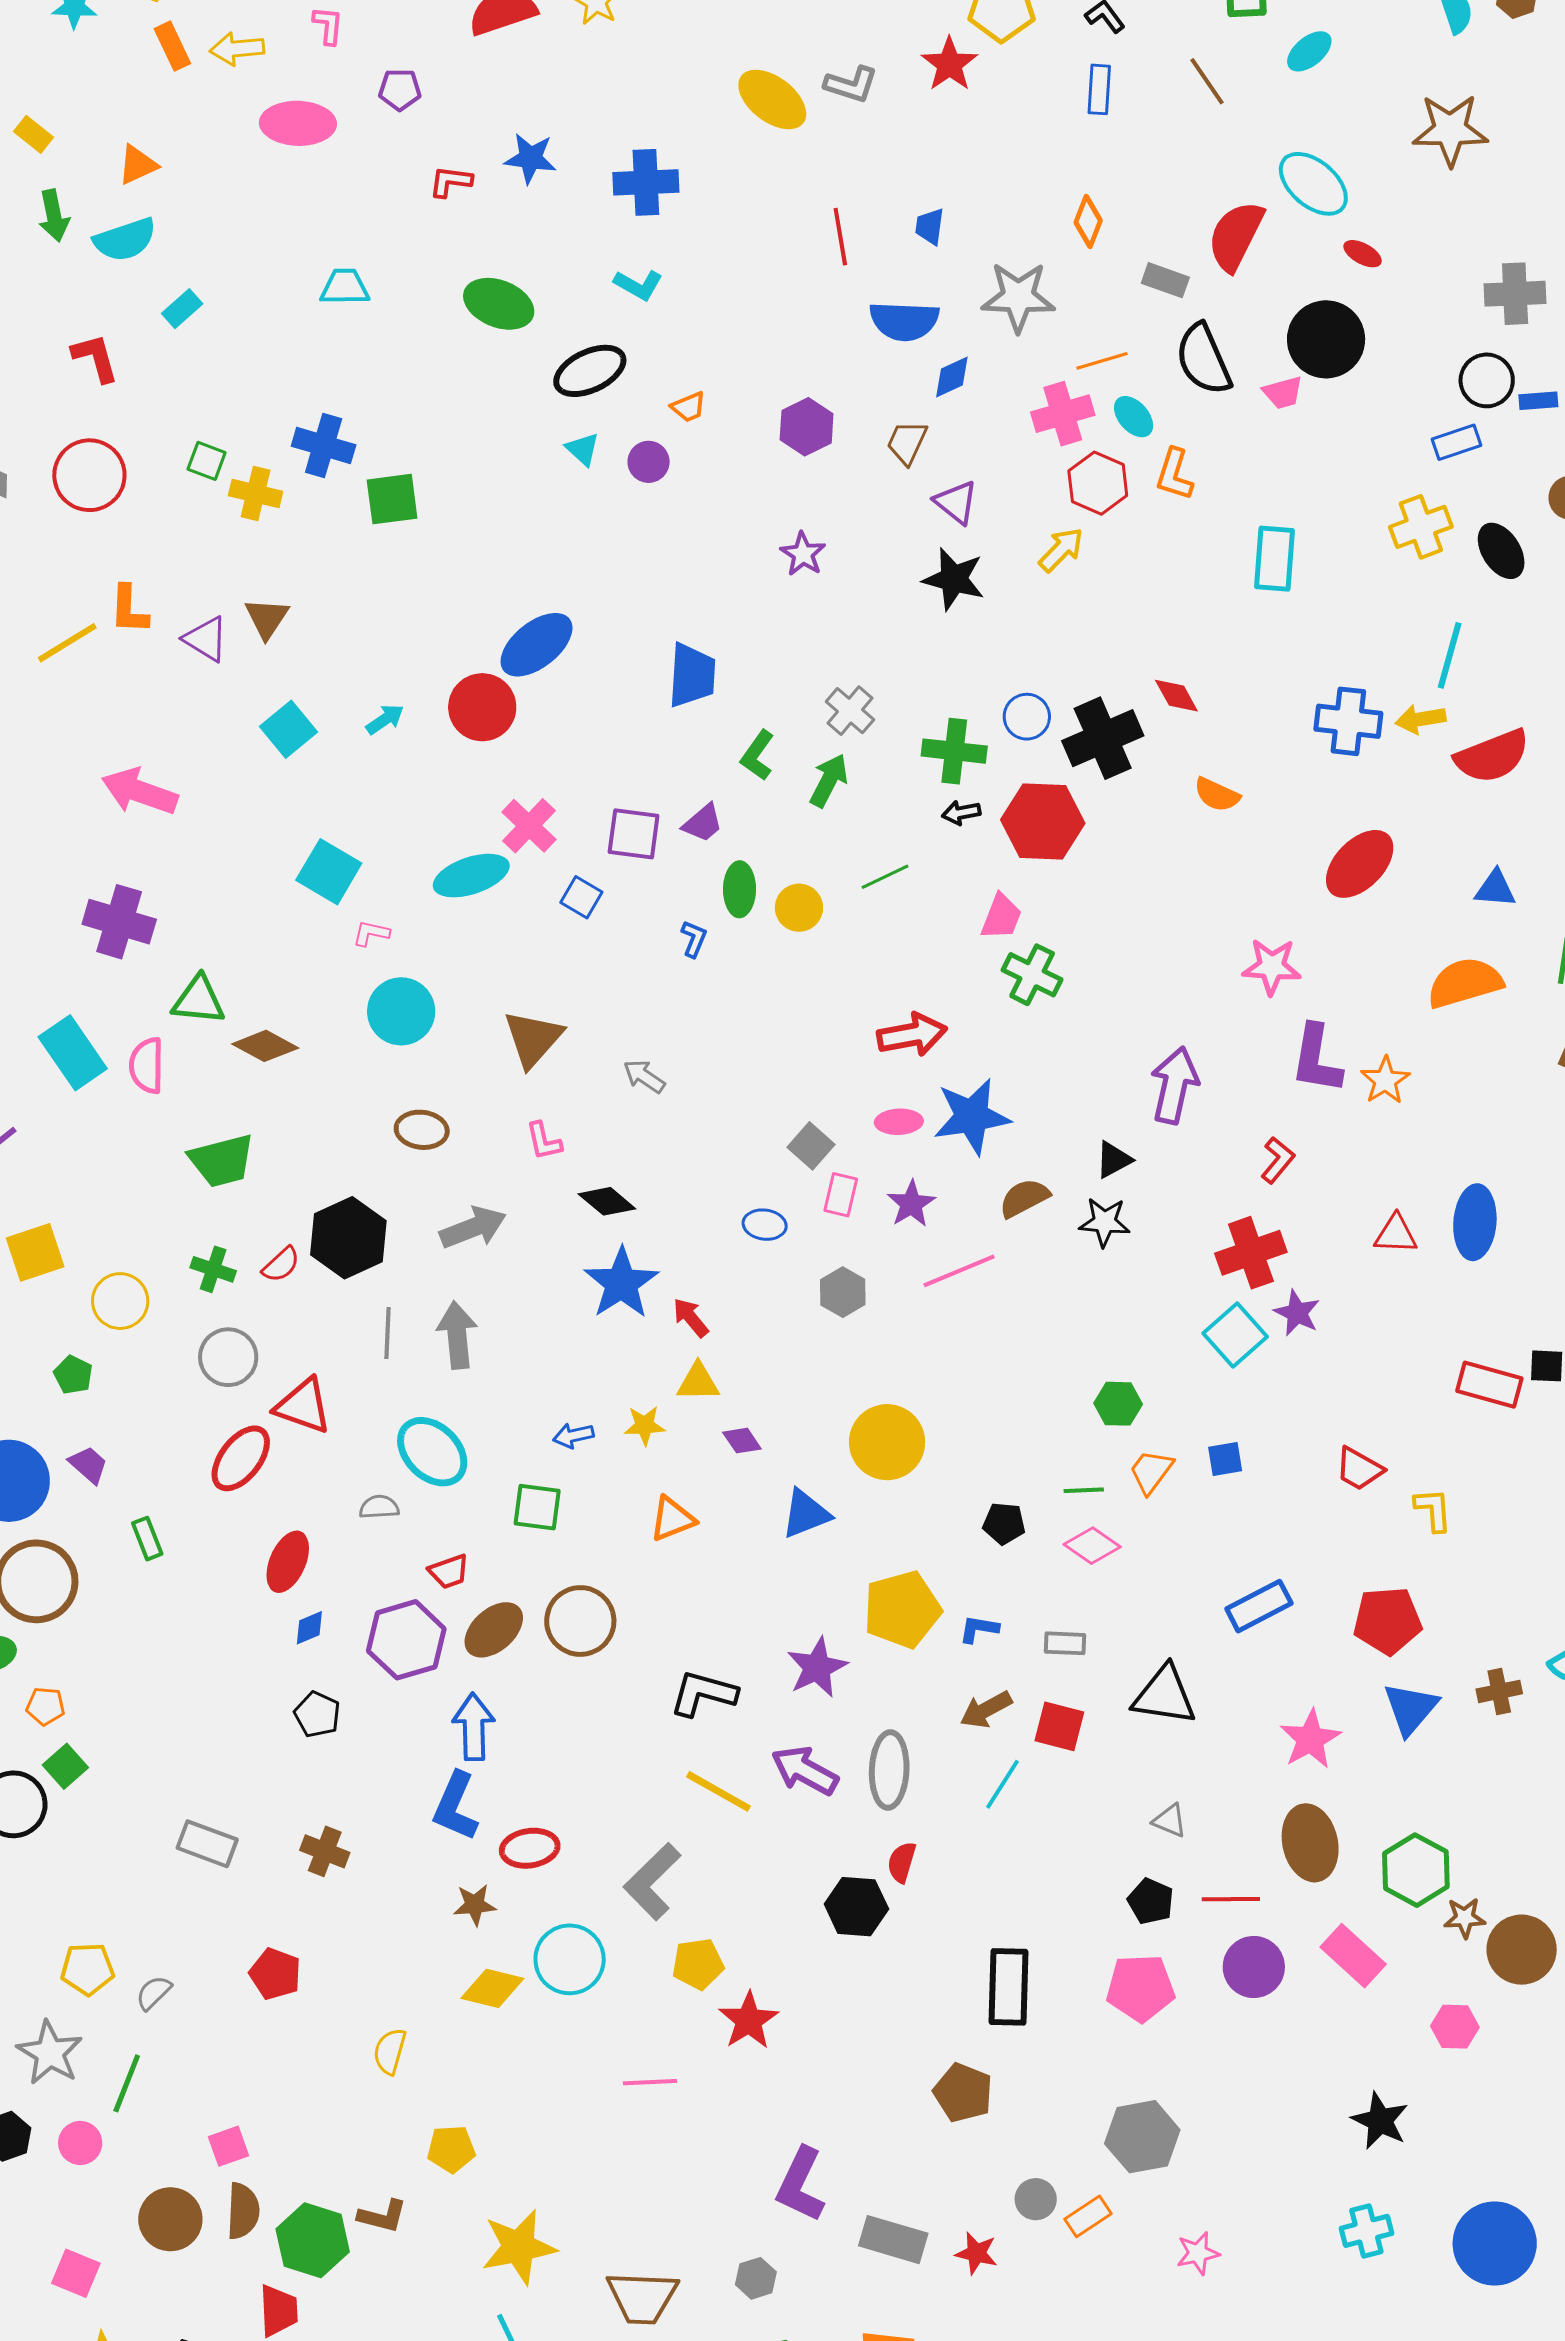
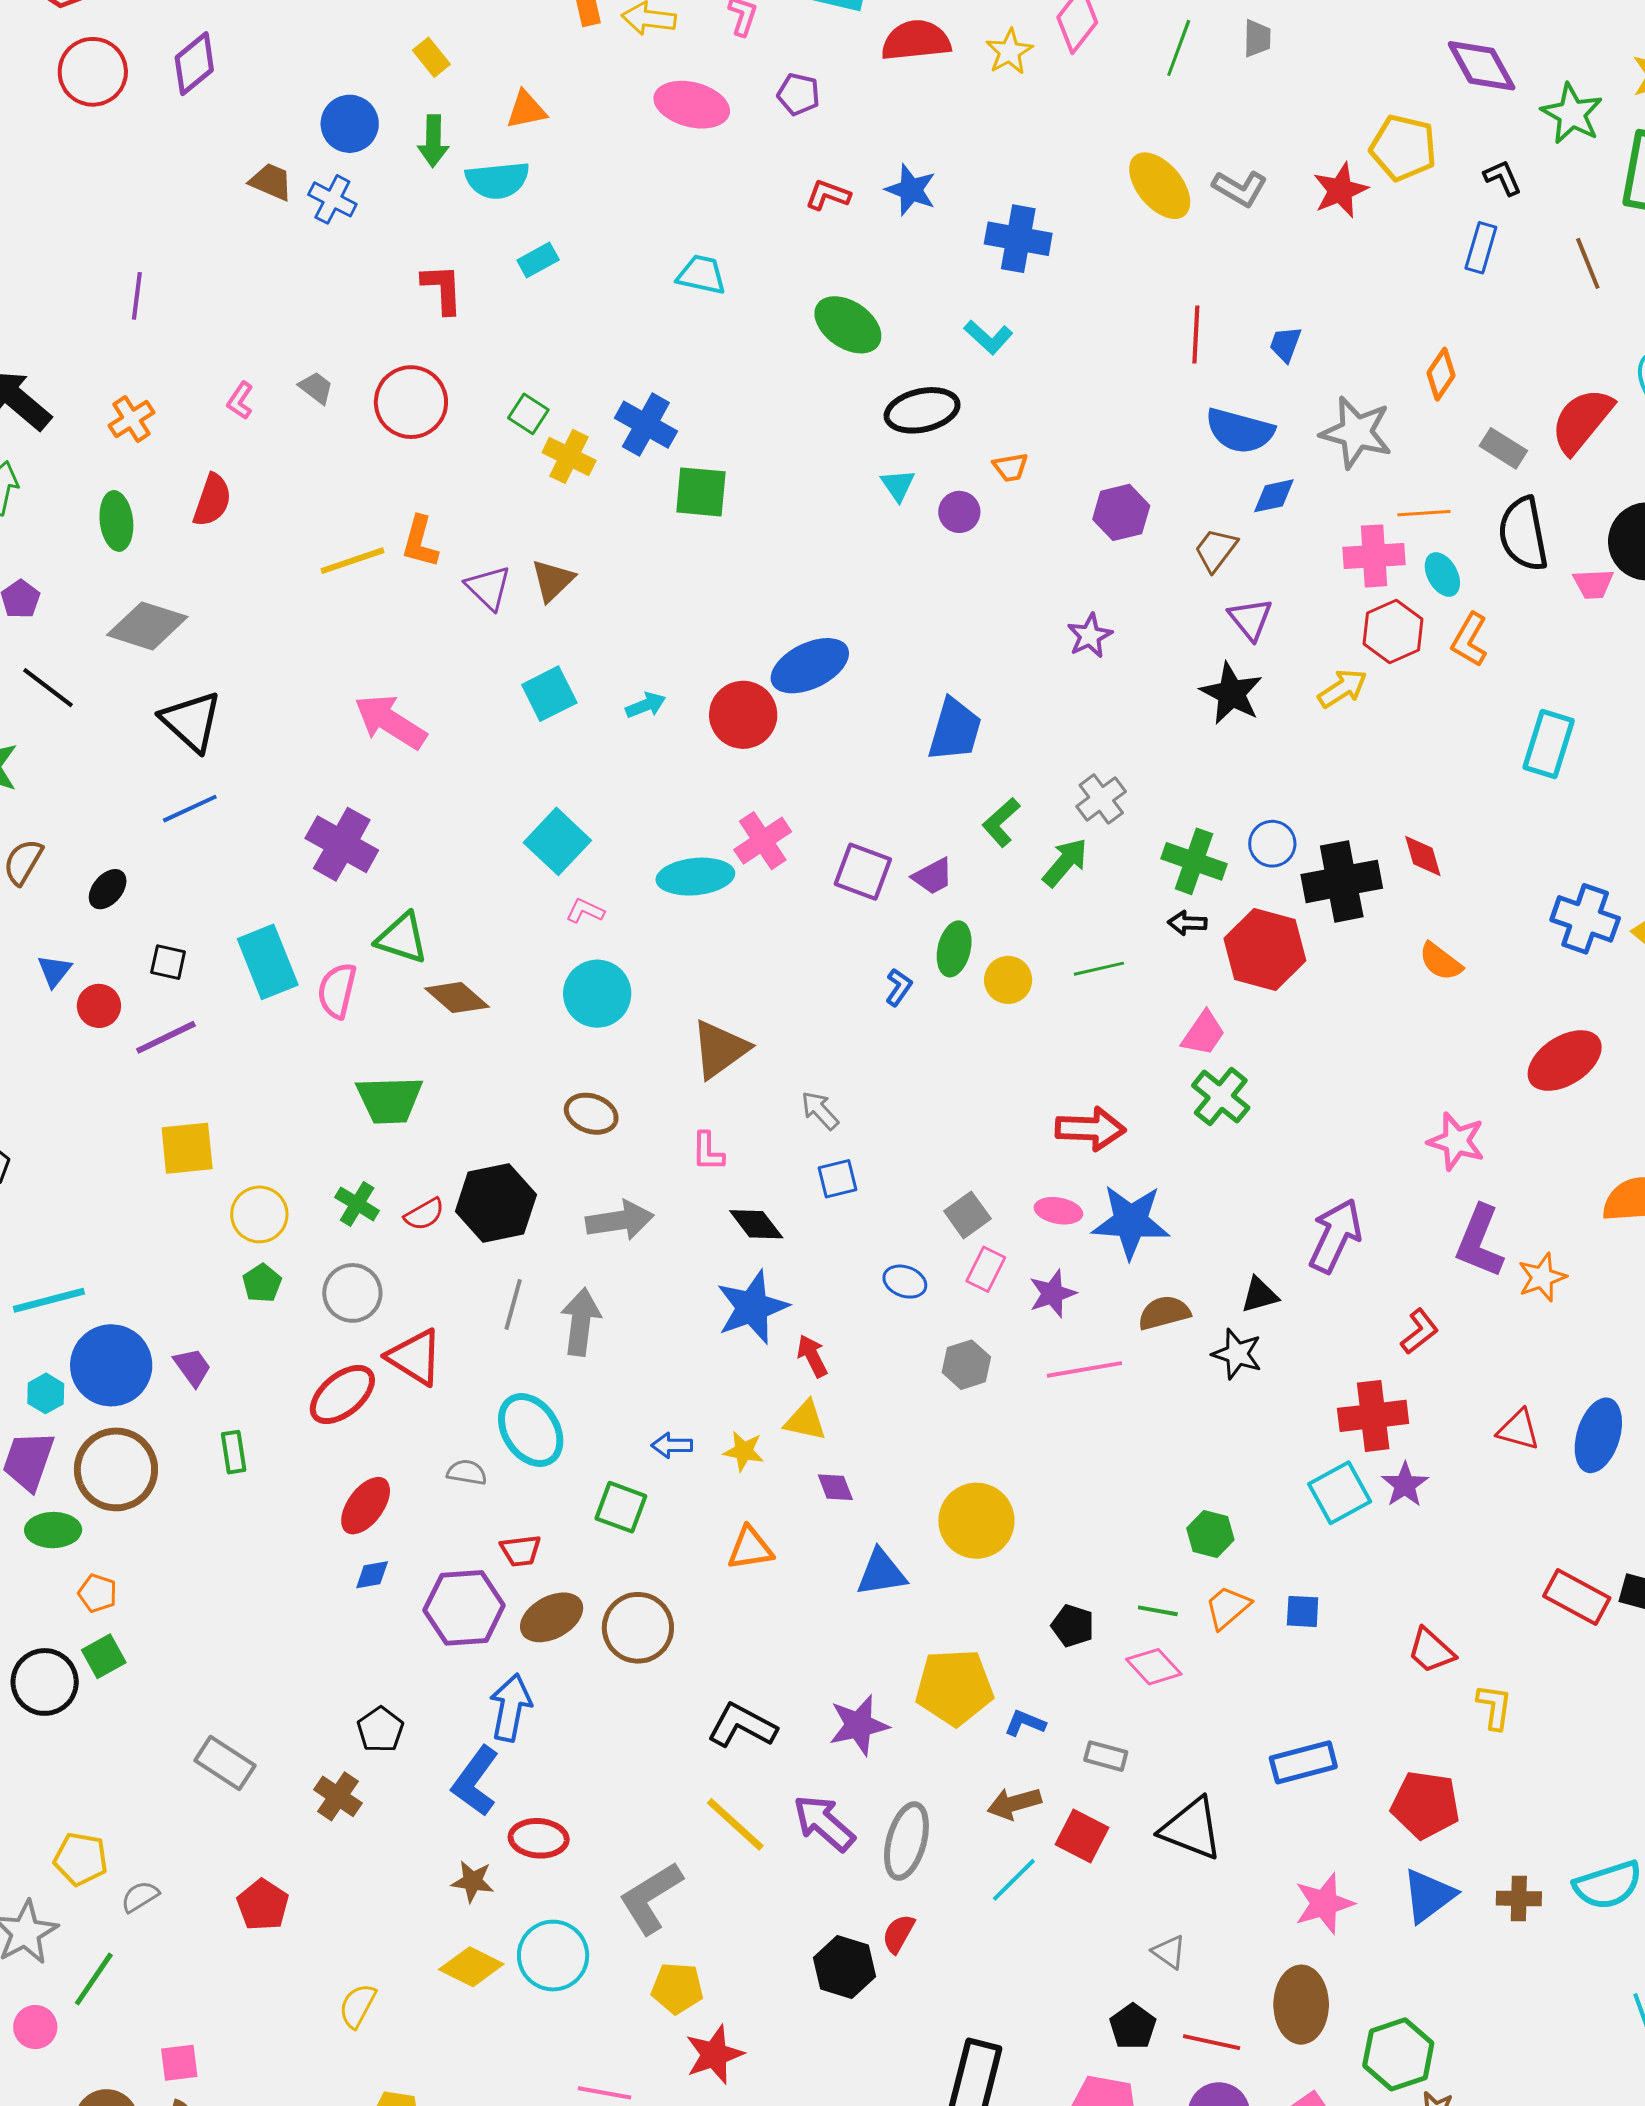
blue square: (581, 897) -> (838, 1179), moved, turned 33
green pentagon: (73, 1375) -> (262, 1283), moved
black pentagon: (317, 1714) -> (380, 1730), moved

